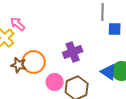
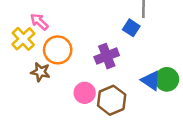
blue square: (115, 29) -> (131, 28), moved, turned 32
orange circle: (34, 62) -> (58, 50), moved

